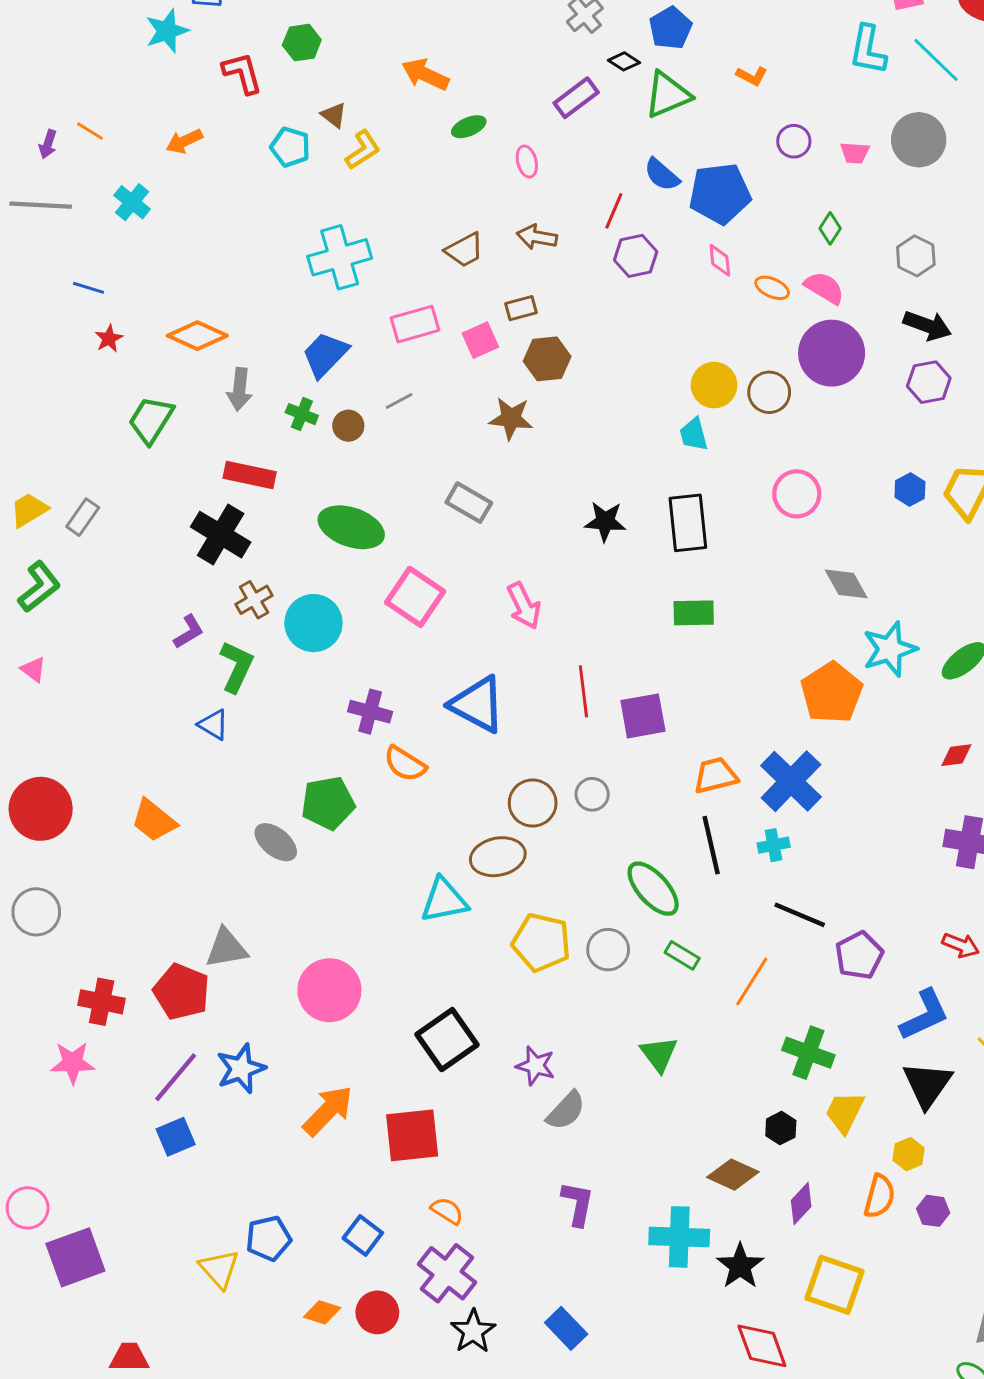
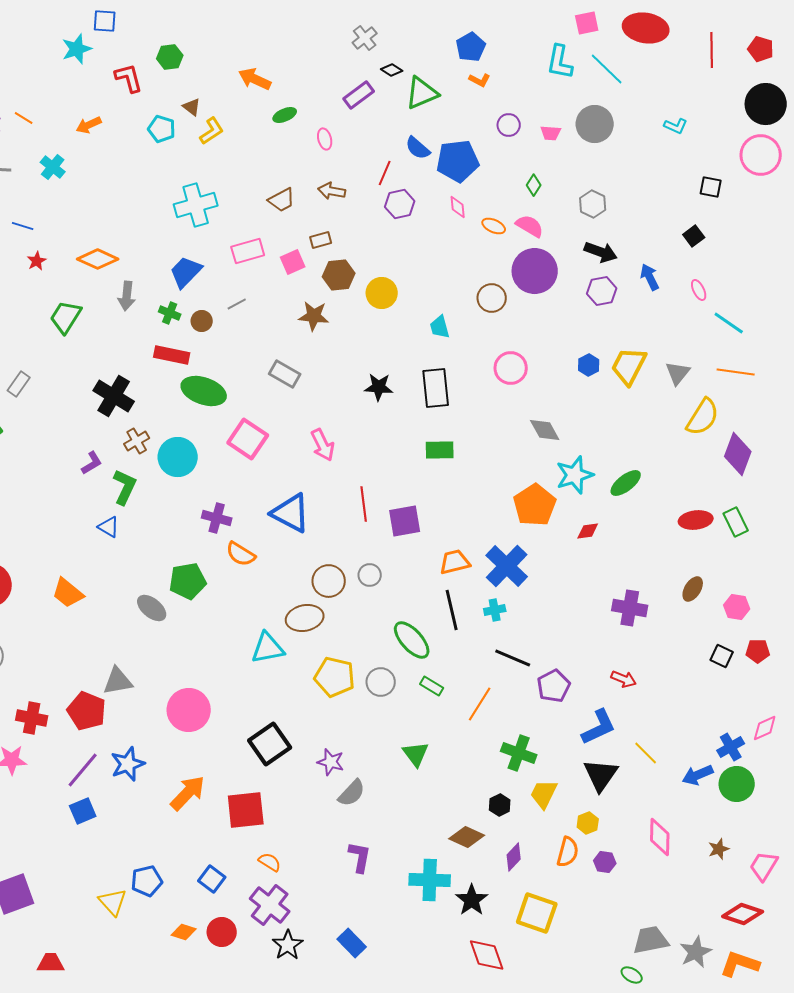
blue pentagon: (670, 28) -> (471, 47), moved
yellow circle: (714, 385) -> (382, 293), moved
red rectangle: (250, 475) -> (172, 355), moved
red diamond: (956, 755) -> (588, 531), moved

